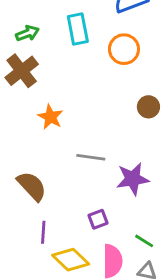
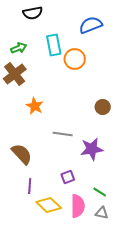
orange circle: (124, 49) -> (75, 59), moved
brown circle: (148, 107) -> (103, 107), moved

